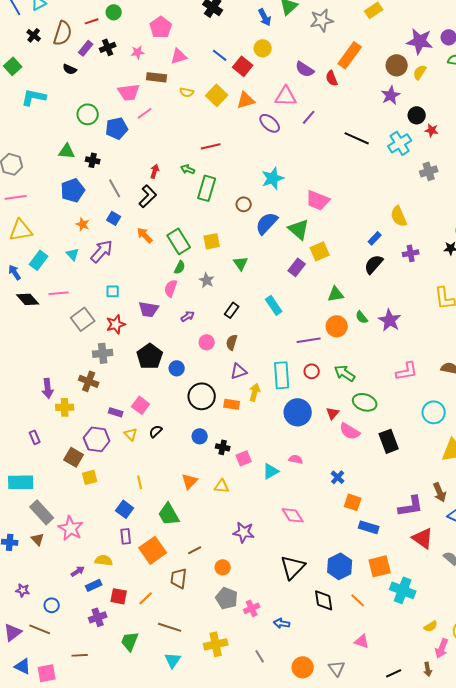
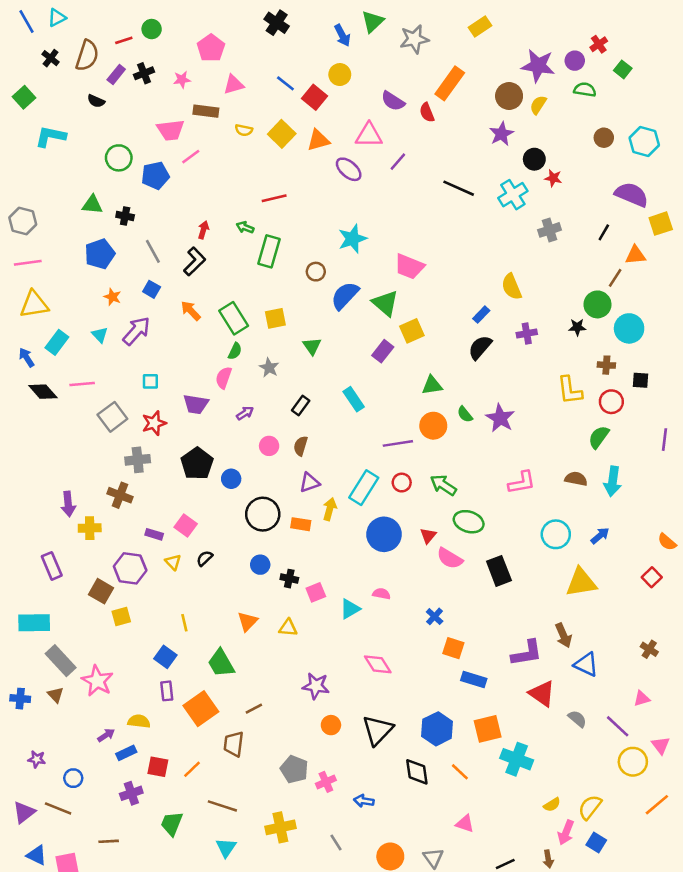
cyan rectangle: (282, 375) -> (364, 488), turned 36
purple rectangle: (35, 437) -> (52, 566), size x1.5
orange circle: (223, 567) -> (331, 725), moved

